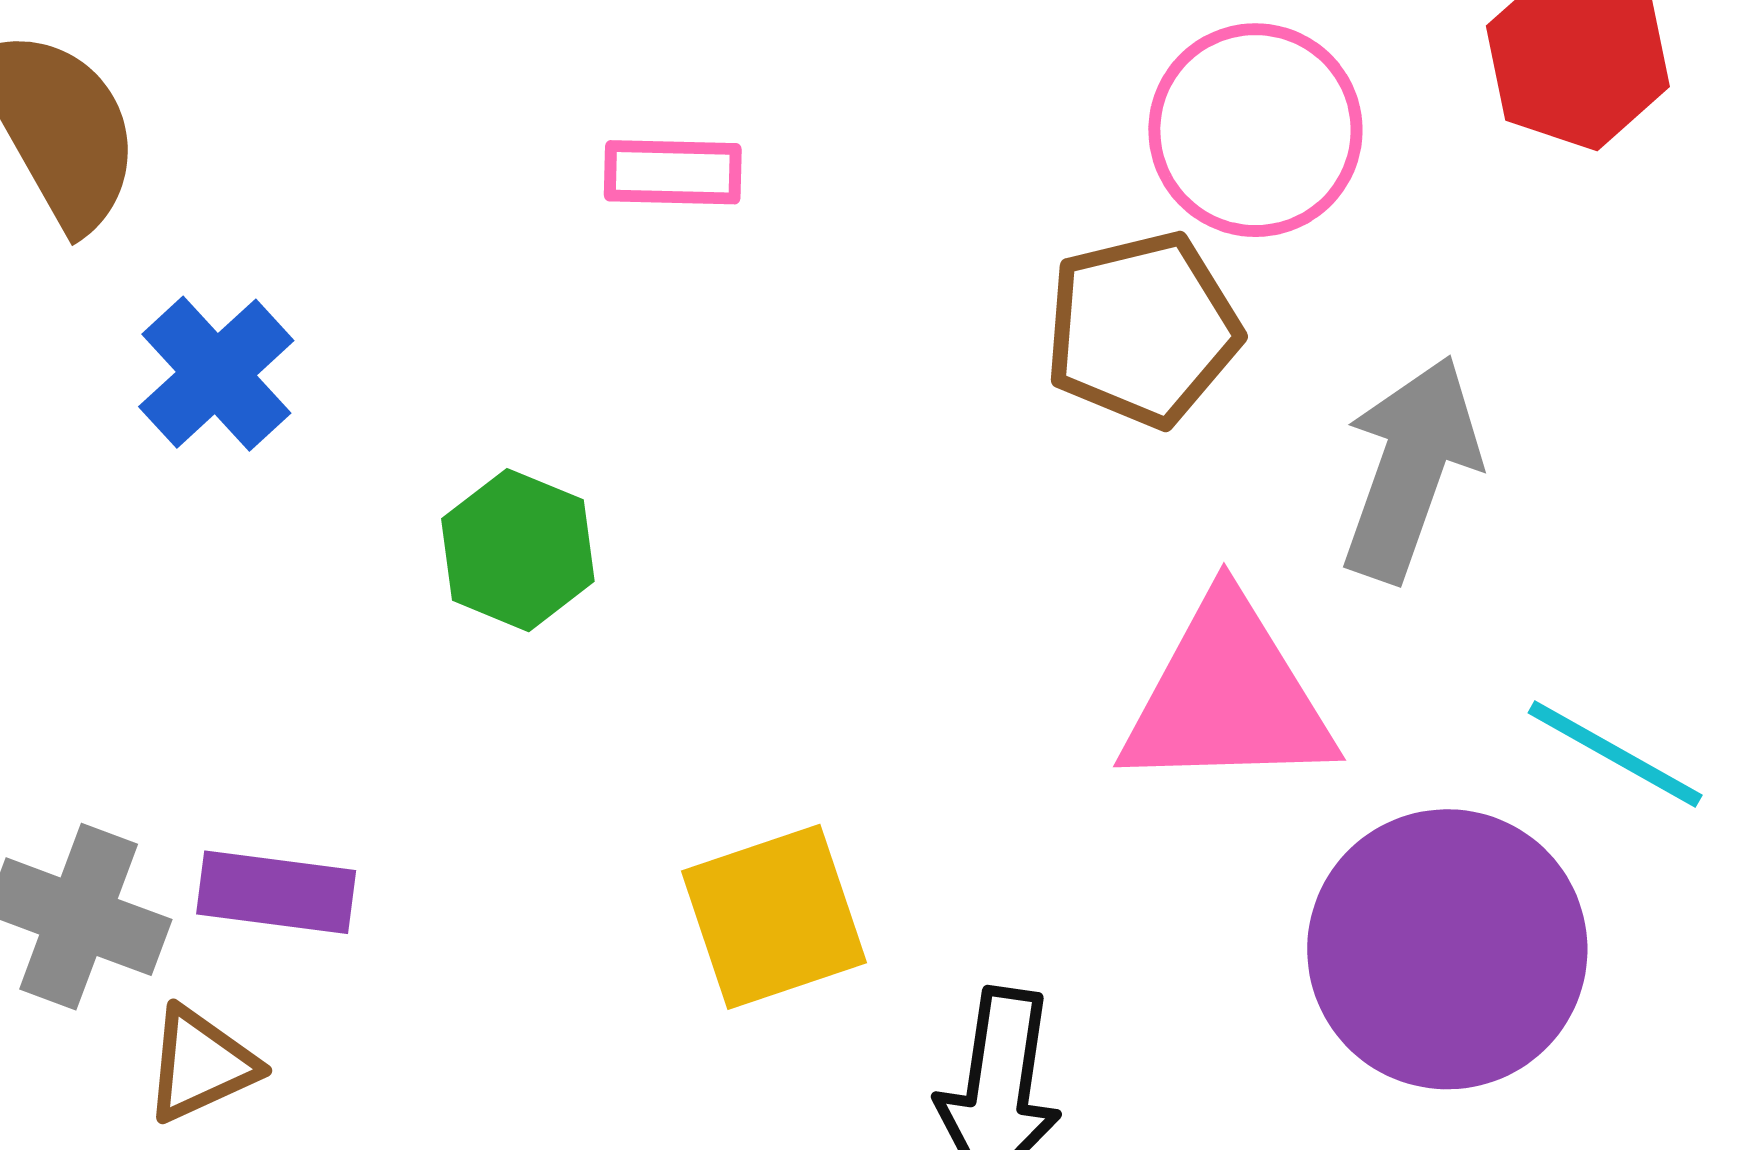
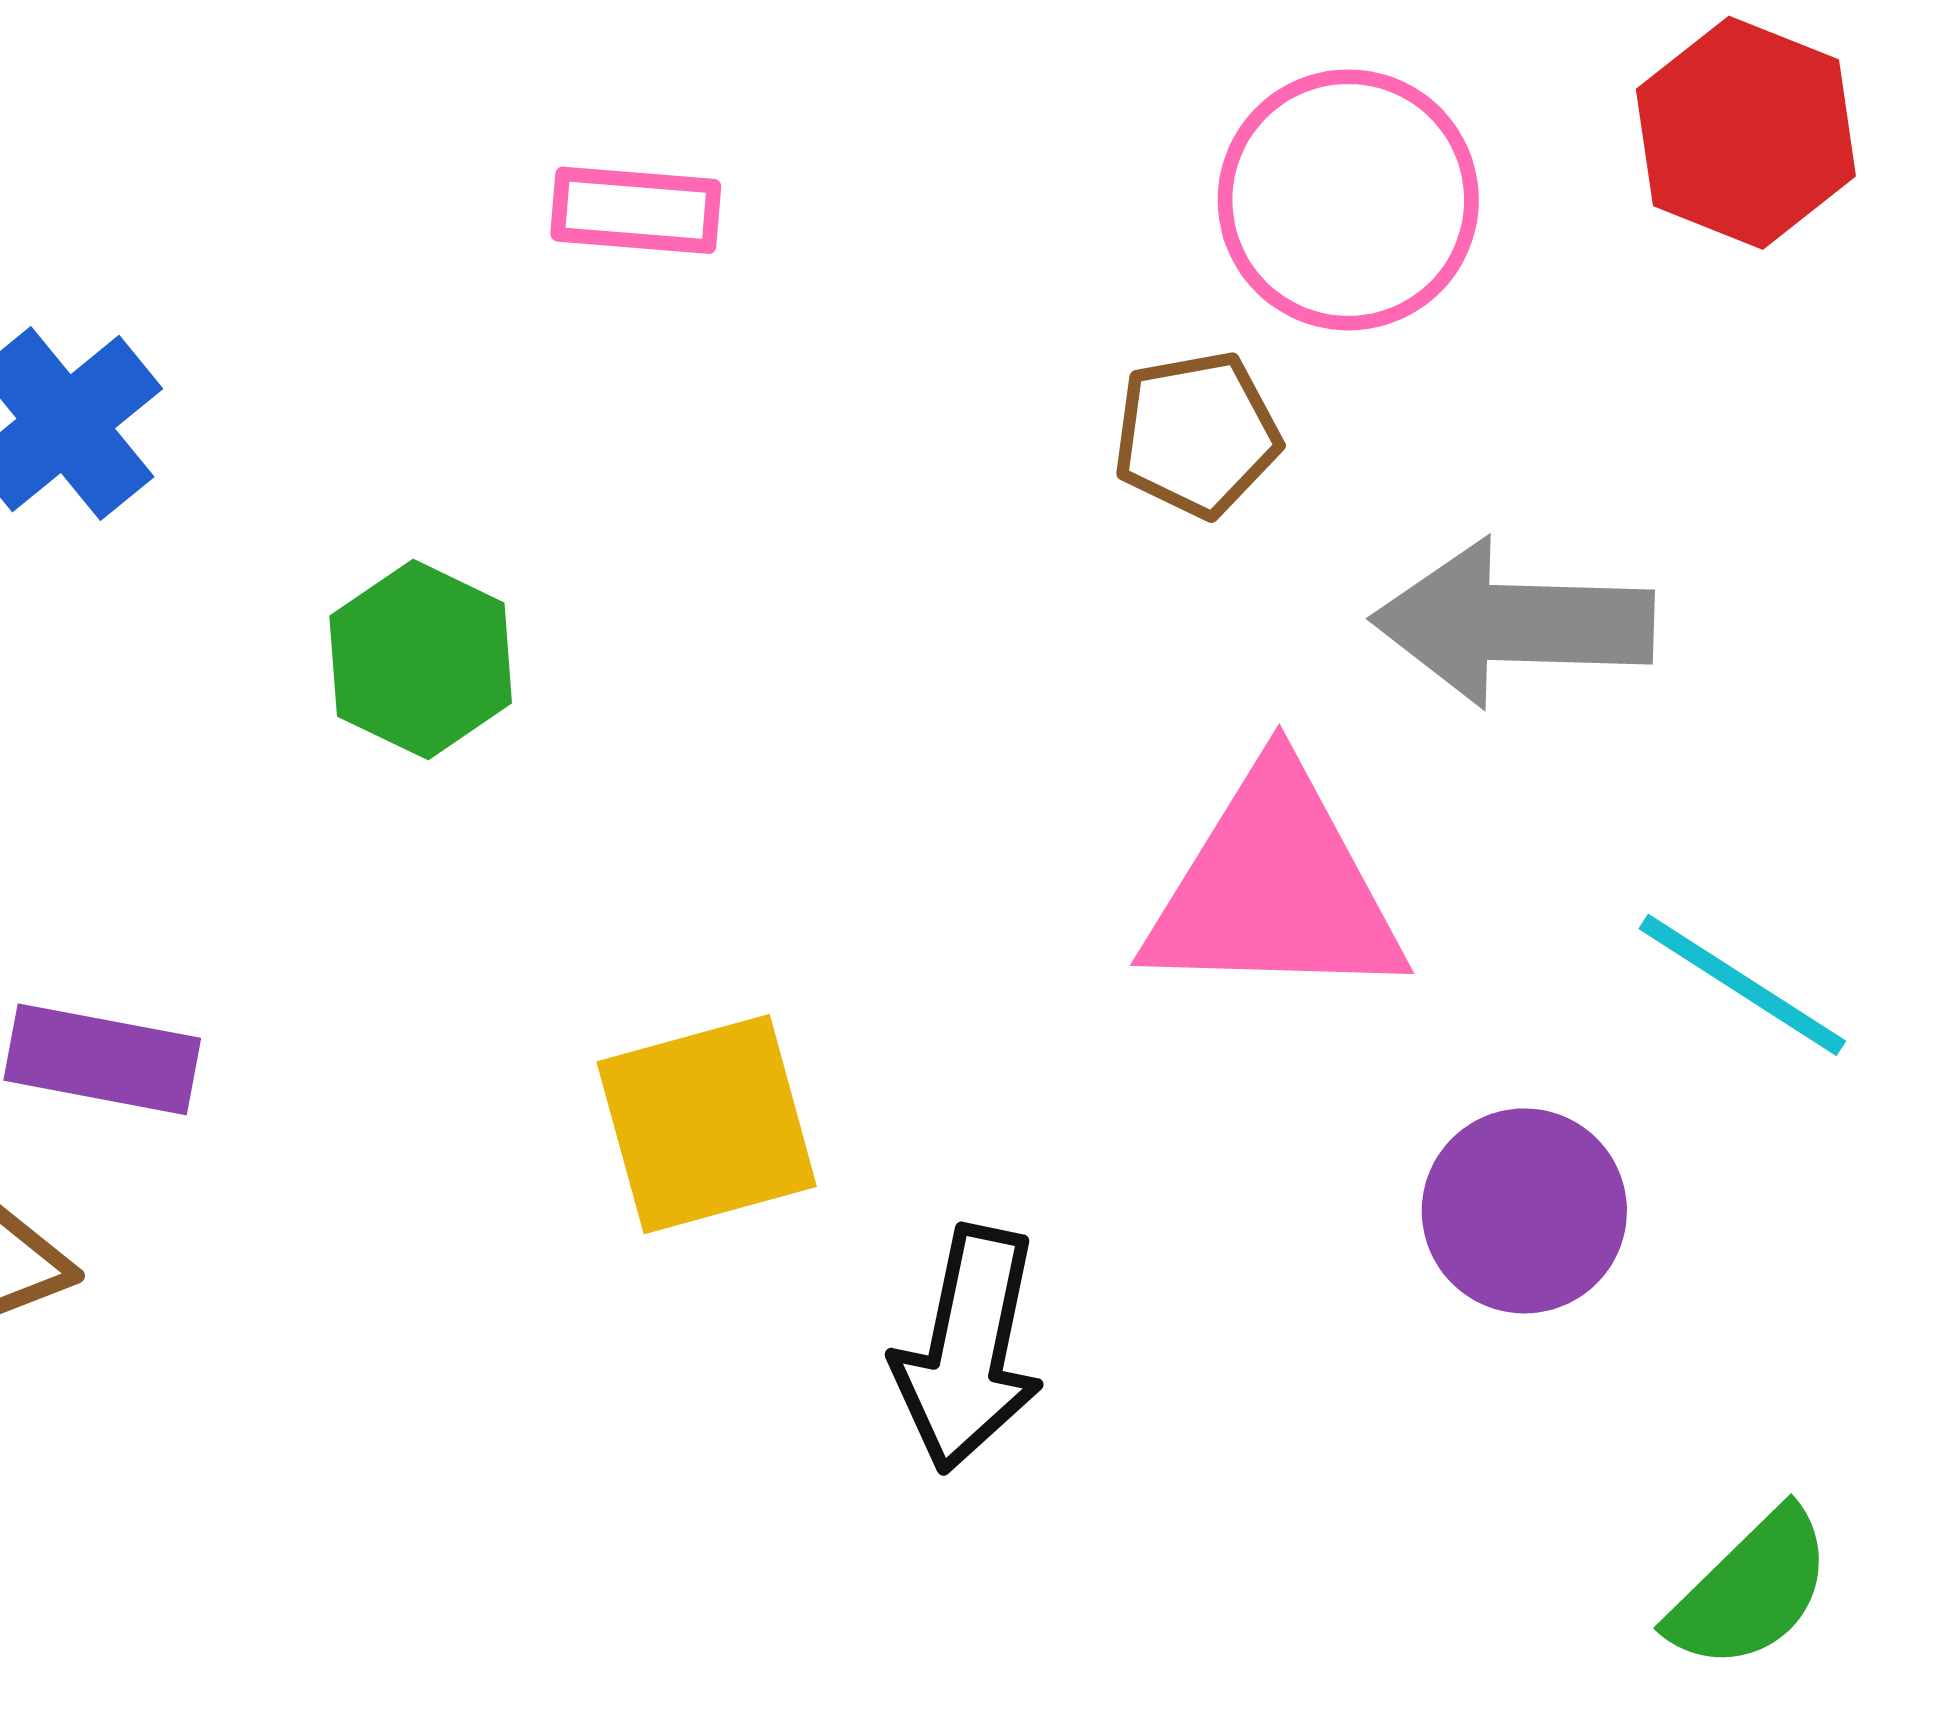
brown pentagon: (1142, 329) -> (1197, 434), size x0.7
gray arrow: (1410, 469) -> (1513, 623), turned -111
purple circle: (1447, 949) -> (1524, 1211), size x0.6

